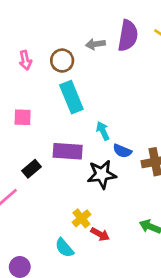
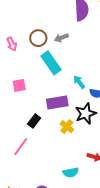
gray arrow: (95, 44) -> (61, 38), moved
yellow cross: (81, 218) -> (67, 127), moved
cyan semicircle: (64, 248) -> (71, 172), turned -49

